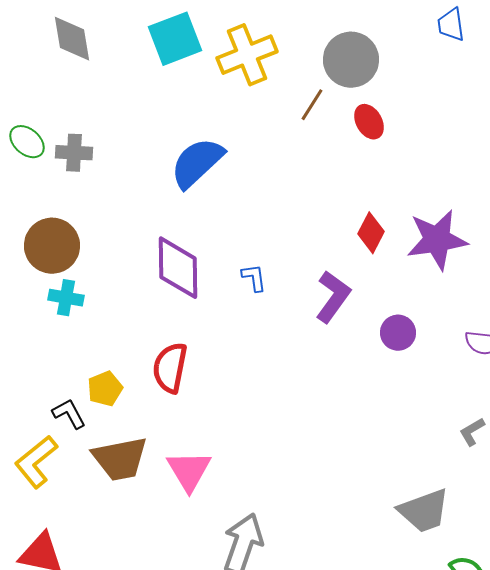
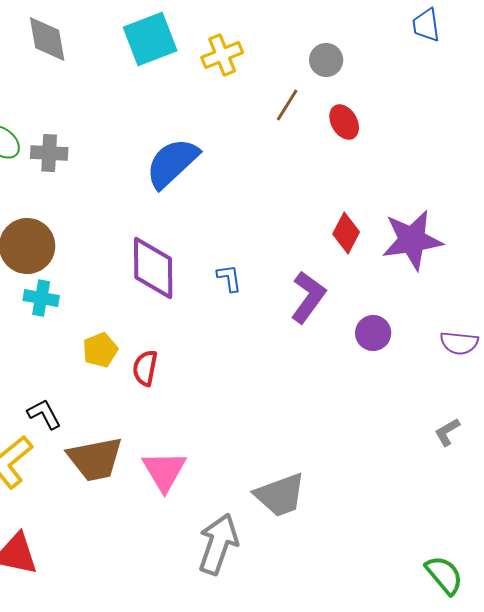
yellow cross: (247, 55) -> (222, 55), size x0.7
gray circle: (351, 60) -> (326, 60), size x0.6
red semicircle: (170, 368) -> (145, 368), size x0.7
yellow pentagon: (105, 389) -> (100, 350), moved
gray trapezoid: (424, 511) -> (280, 495), moved

